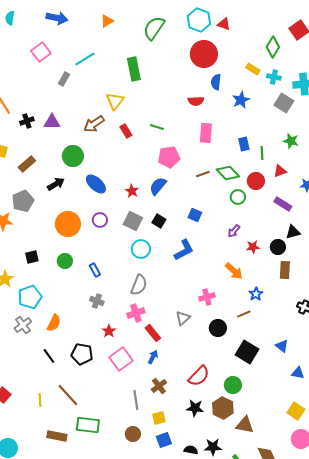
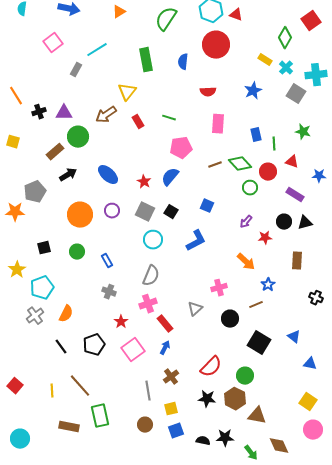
cyan cross: (274, 77) -> (286, 68), turned 32
blue semicircle: (216, 82) -> (183, 62), moved
green circle: (73, 156) -> (78, 137), moved
brown rectangle: (27, 164) -> (55, 152), moved
red triangle: (280, 171) -> (292, 162), turned 40
black circle: (278, 247) -> (284, 222), moved
black pentagon: (82, 354) -> (94, 345), turned -30
green rectangle: (88, 425) -> (100, 416), turned 70

